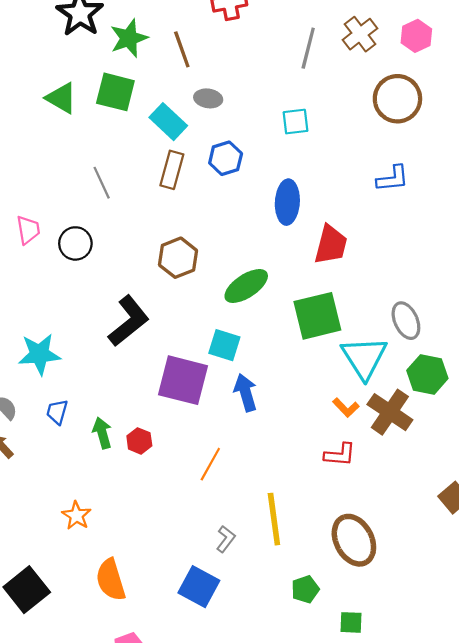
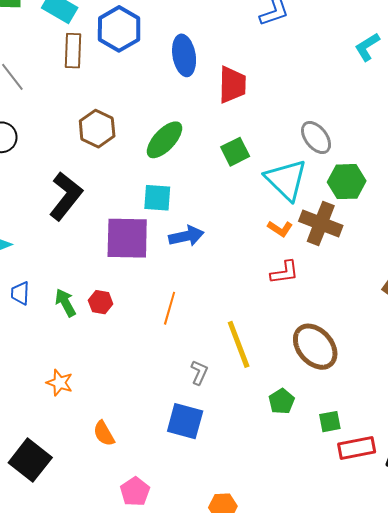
blue hexagon: (226, 158) -> (119, 29), size x1.4
green square: (317, 316) -> (235, 152), size x0.6
blue arrow: (246, 393) -> (186, 236), turned 108
orange semicircle: (111, 580) -> (104, 433), size x0.7

